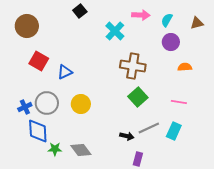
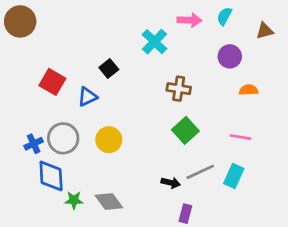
black square: (80, 11) -> (109, 68), moved
cyan semicircle: (167, 20) -> (224, 16), moved
brown circle: (27, 26) -> (20, 21), moved
brown cross: (133, 66) -> (179, 89), size x0.7

